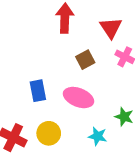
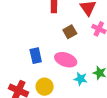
cyan star: (98, 136) -> (81, 79), moved

